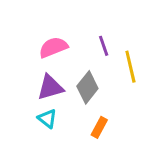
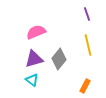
purple line: (104, 46) -> (87, 14), moved
orange rectangle: (99, 127) -> (85, 86), moved

